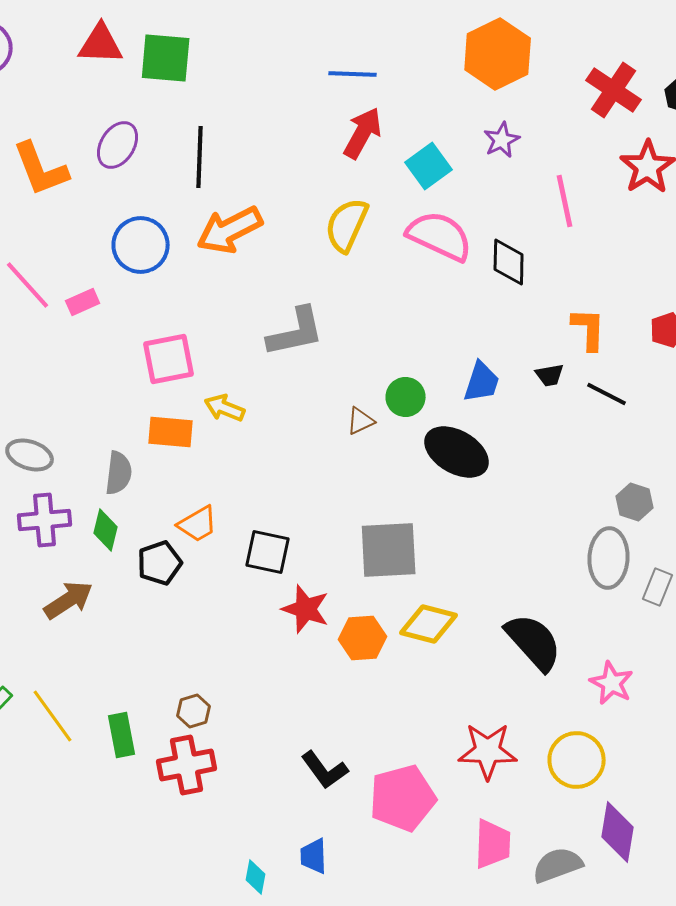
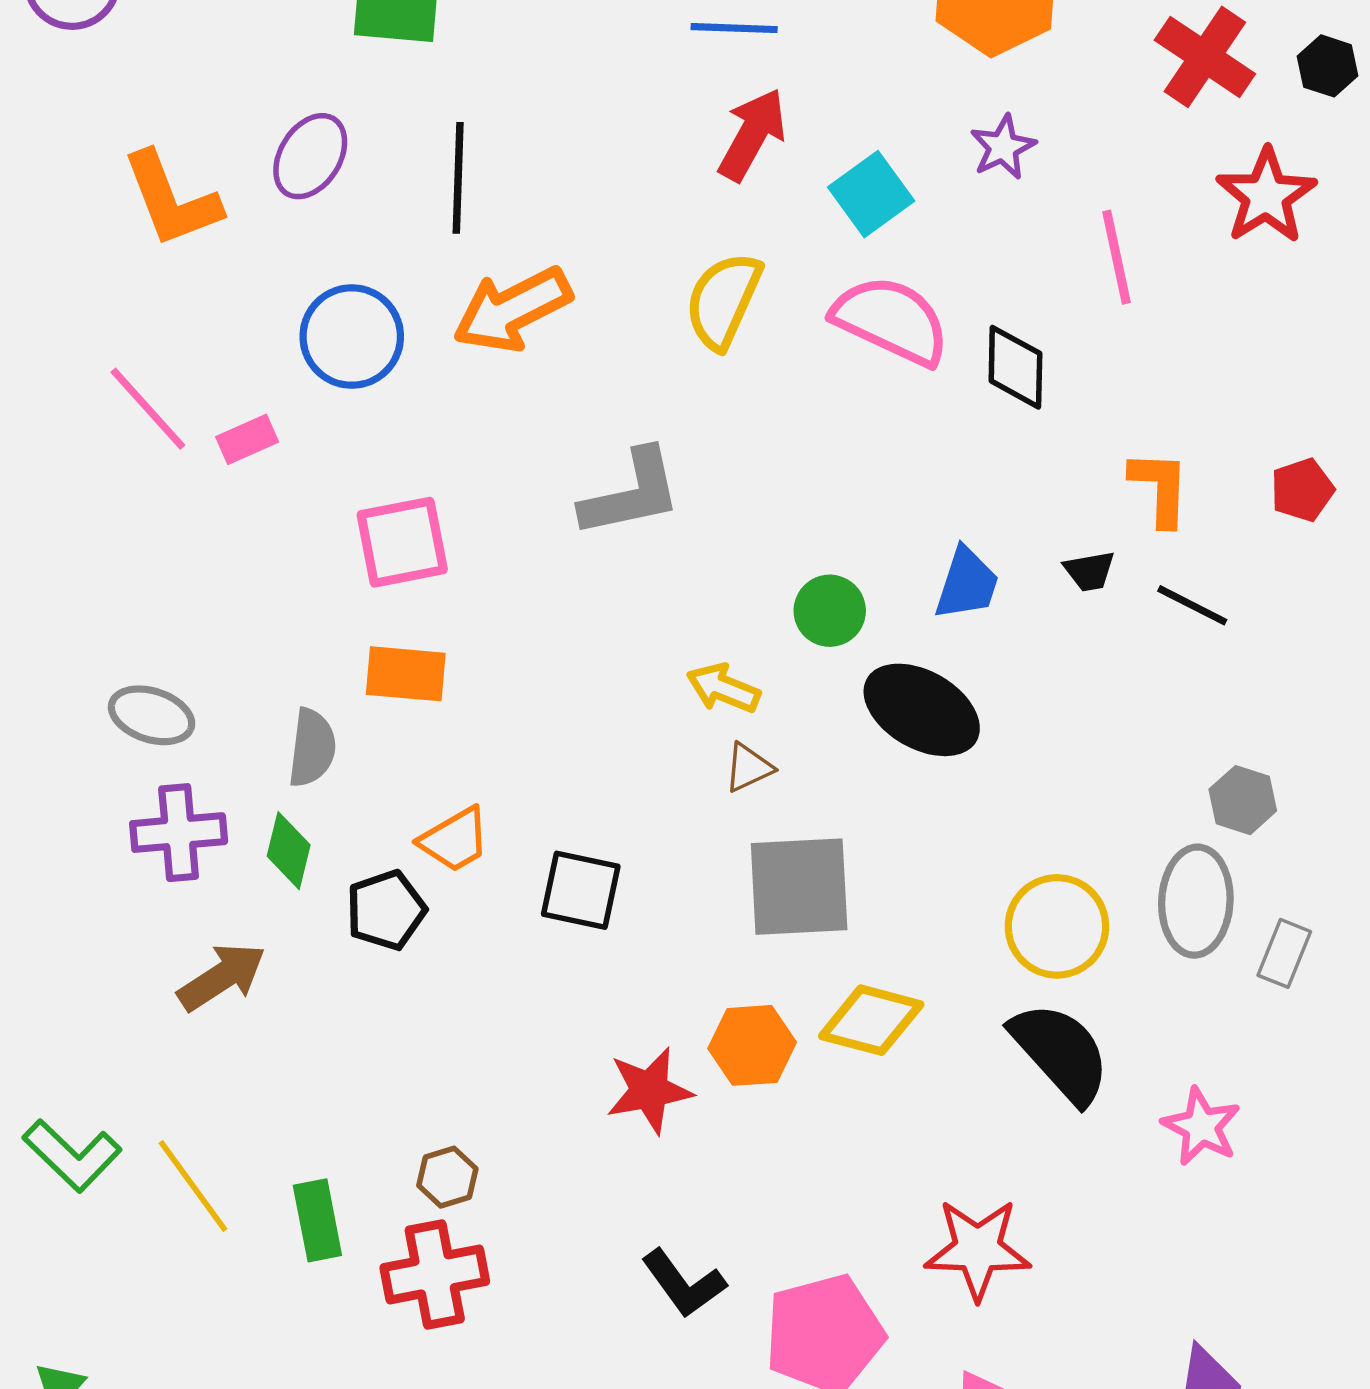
yellow arrow: (225, 408) -> (723, 688), moved
brown triangle: (361, 421) -> (749, 768), moved
red star: (306, 609) -> (649, 1090), moved, turned -30
yellow circle: (577, 760) -> (1057, 926), moved

